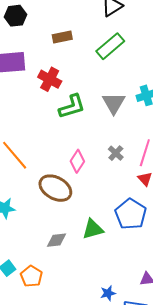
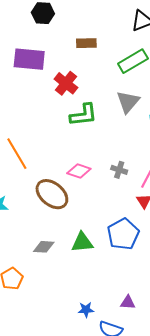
gray triangle: (114, 103) -> (128, 102), moved
gray cross: (116, 153) -> (119, 170), turned -35
pink diamond: (77, 161) -> (79, 171), turned 65

